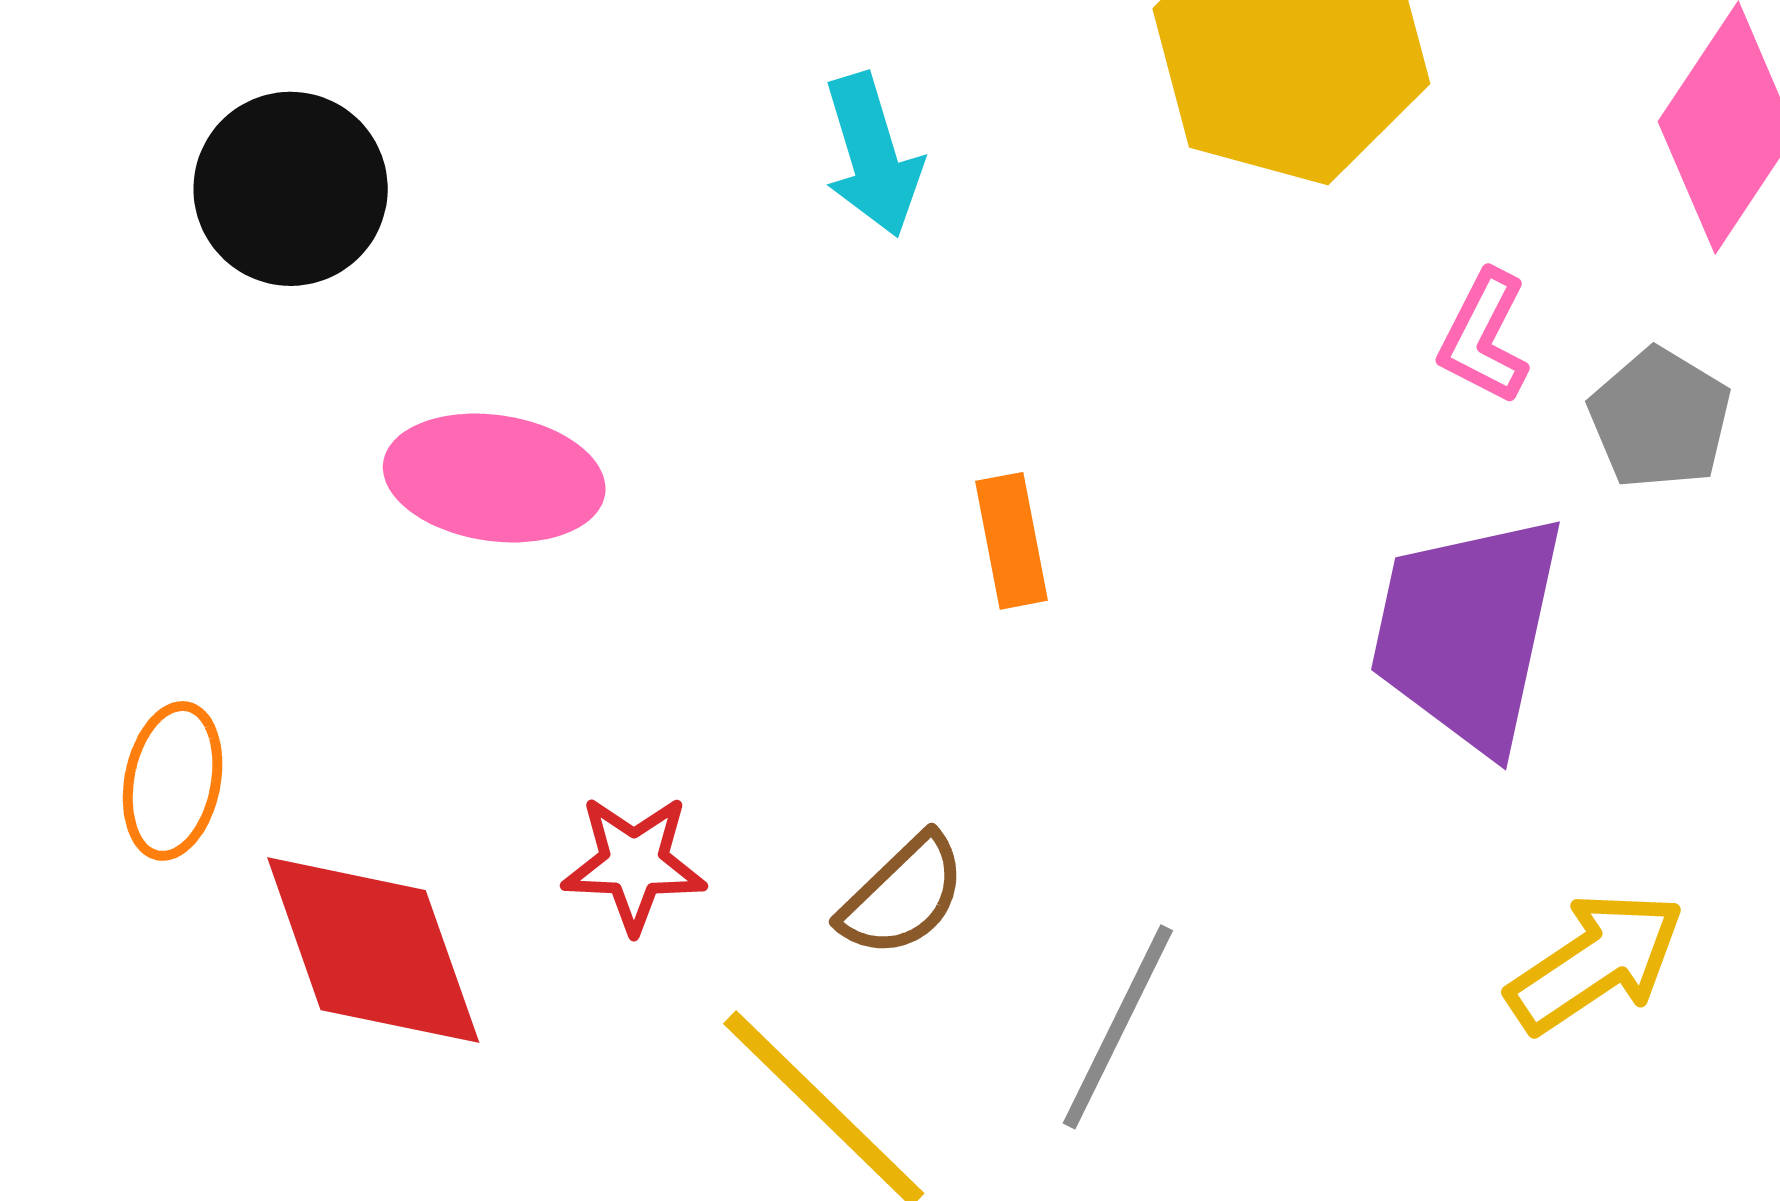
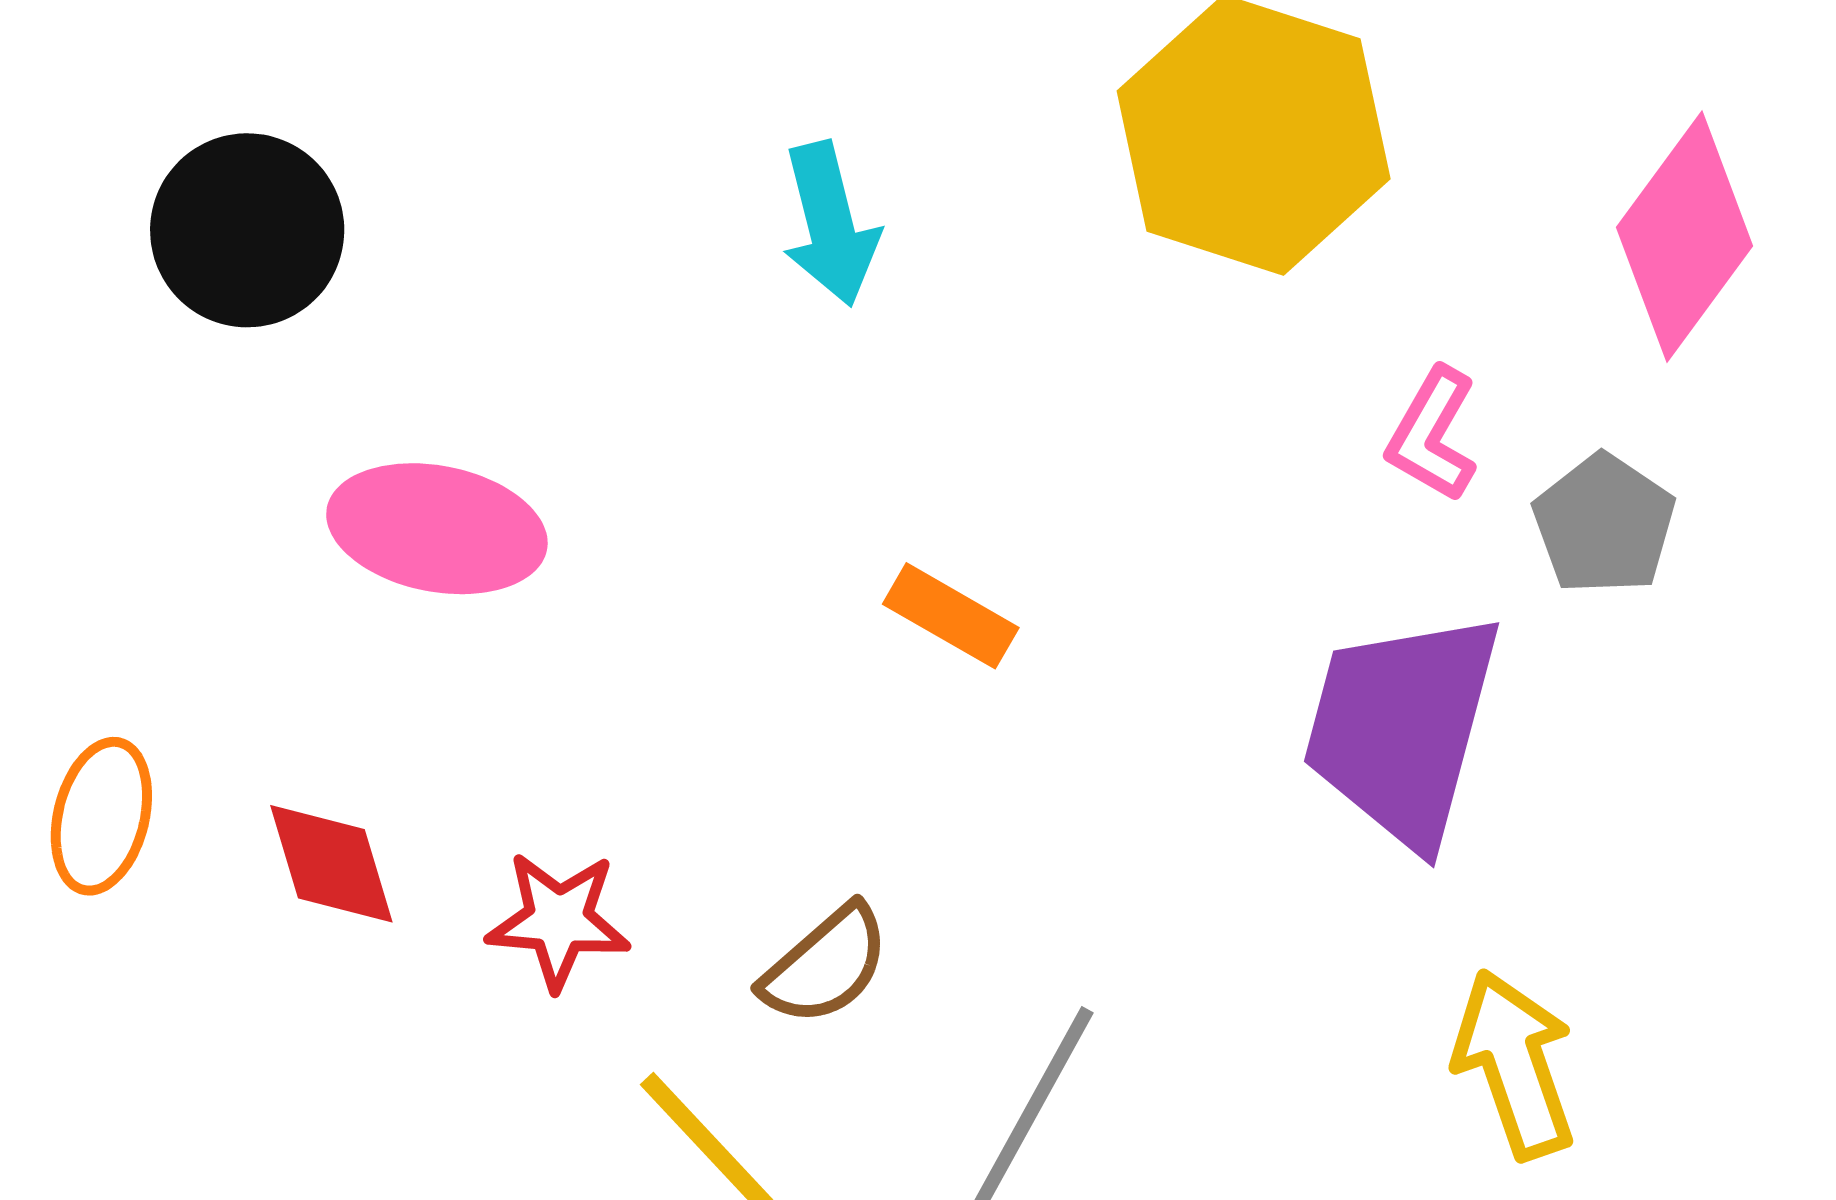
orange rectangle: (1011, 541) -> (951, 616), turned -52
red diamond: (373, 950) -> (331, 864), moved, size x0.6
yellow arrow: (1596, 962) -> (1514, 1064), turned -78

